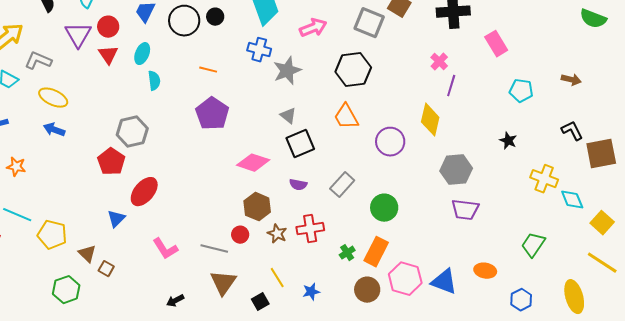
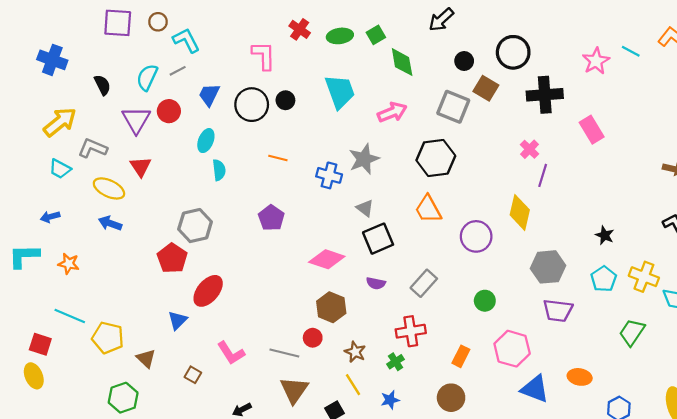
blue cross: (259, 50) -> (329, 175), moved
red triangle: (108, 55) -> (141, 167), moved
cyan pentagon: (521, 91) -> (604, 279), moved, turned 30
purple pentagon: (212, 114) -> (271, 218), moved, size x0.7
green circle: (384, 208) -> (485, 301), moved, size x0.7
red cross: (310, 229) -> (411, 331), moved
brown star: (277, 234) -> (355, 352), moved
green trapezoid: (533, 245) -> (632, 332), moved
orange rectangle: (376, 252) -> (461, 356), size x0.7
green cross: (347, 253) -> (395, 362), moved
brown square: (106, 269) -> (193, 375), moved
pink hexagon: (405, 279) -> (512, 349), moved

